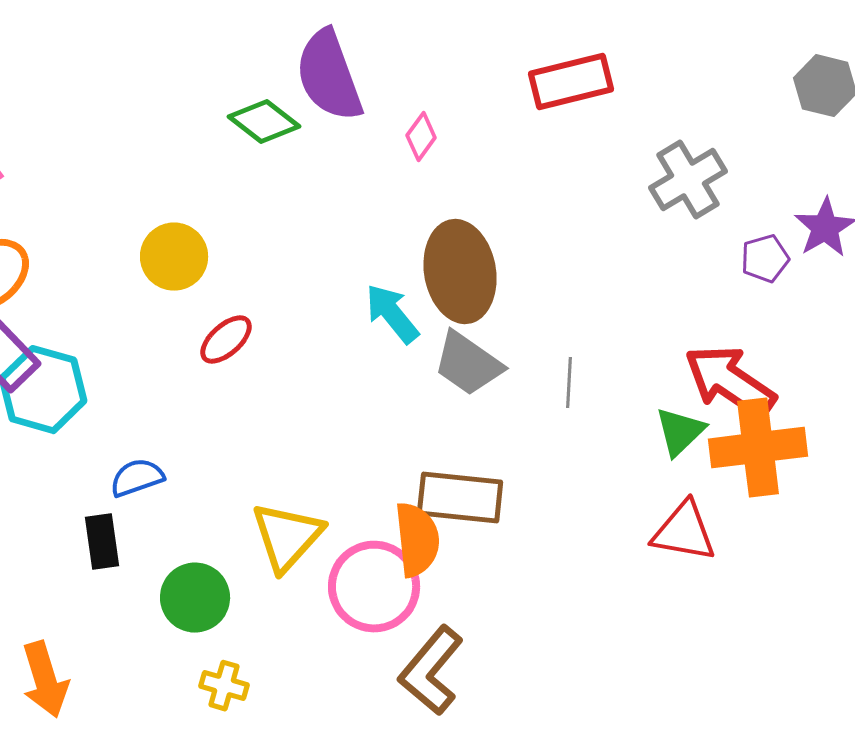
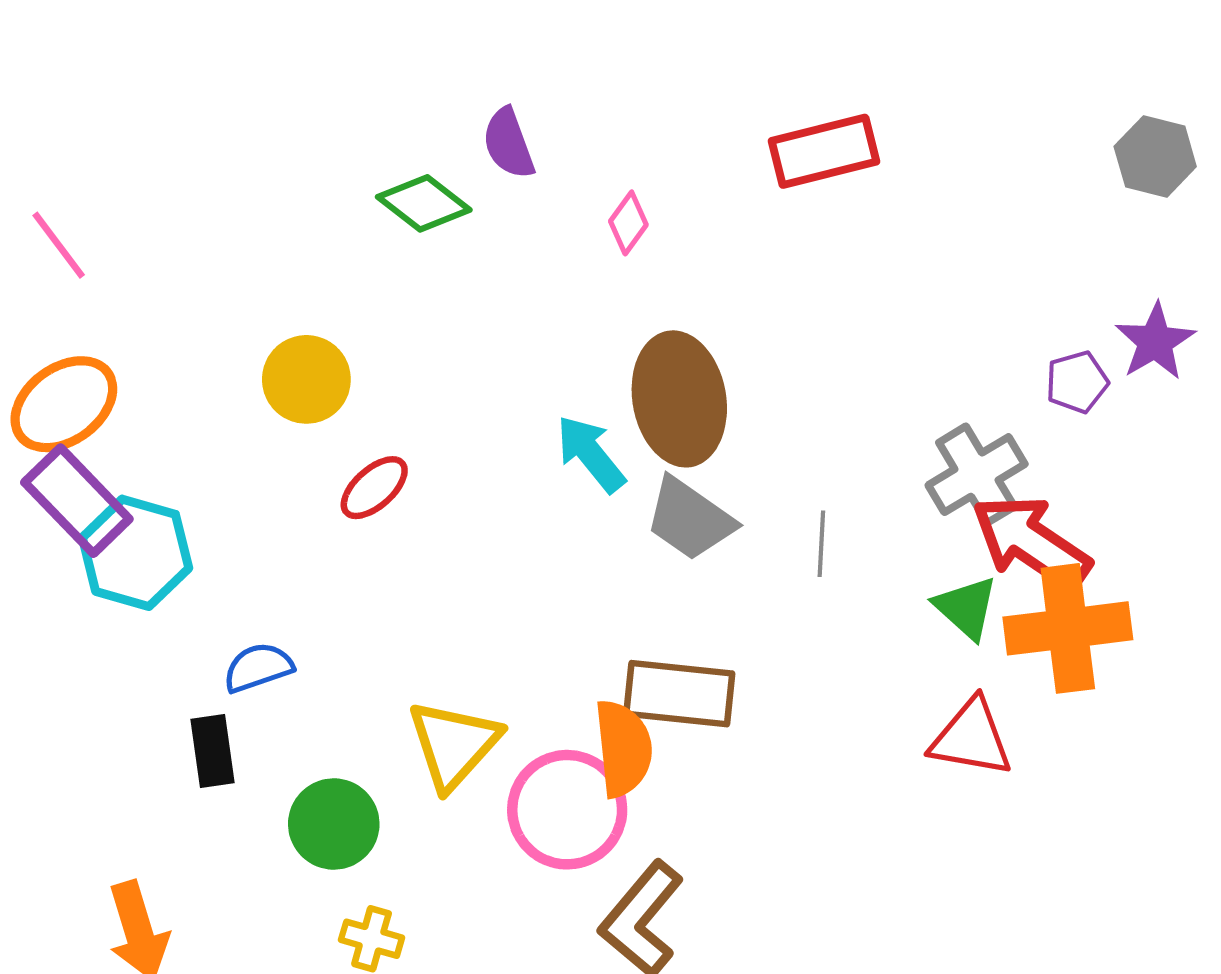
purple semicircle: (329, 76) -> (508, 143), size x0.6
gray cross: (688, 180) -> (977, 475), moved
green triangle: (680, 432) -> (966, 608), turned -34

